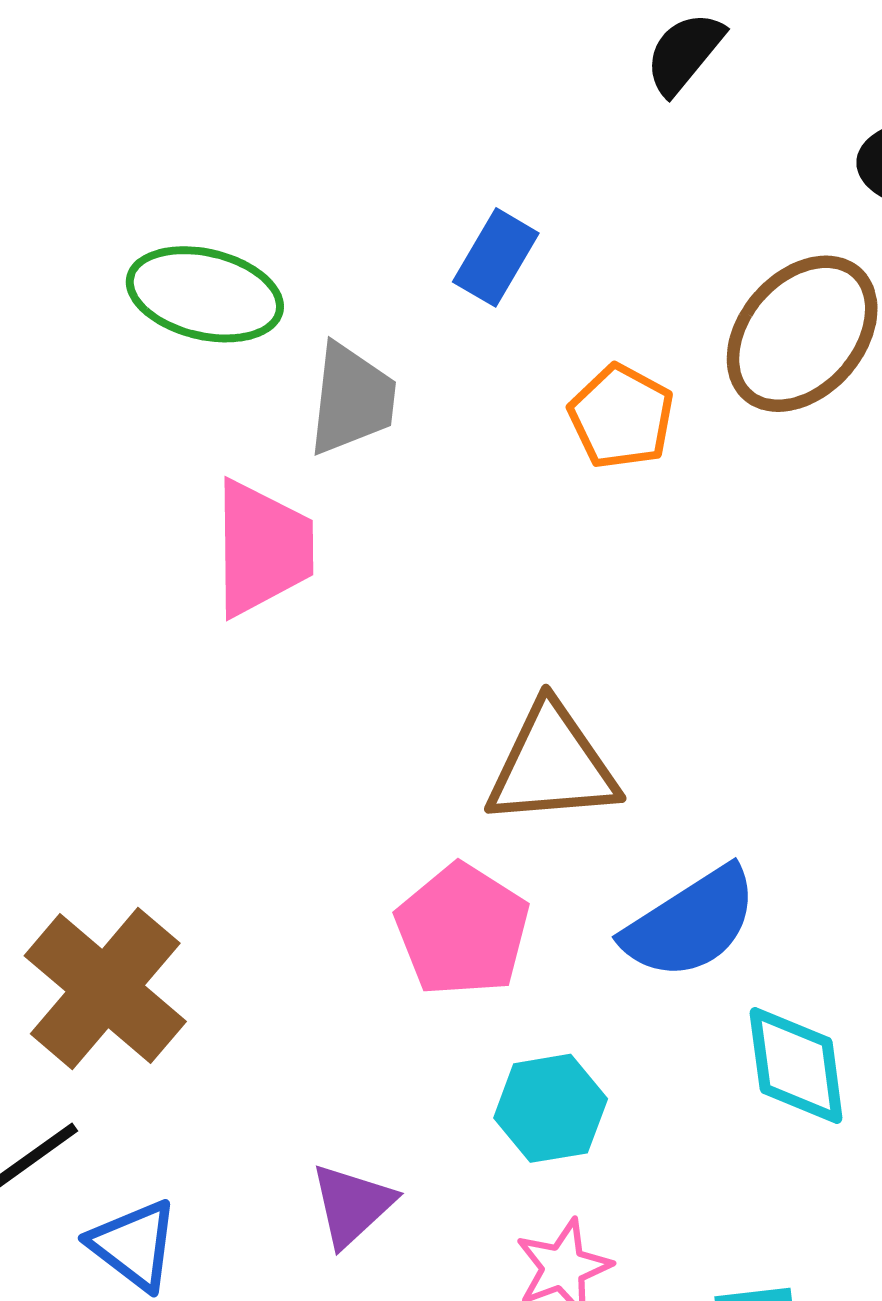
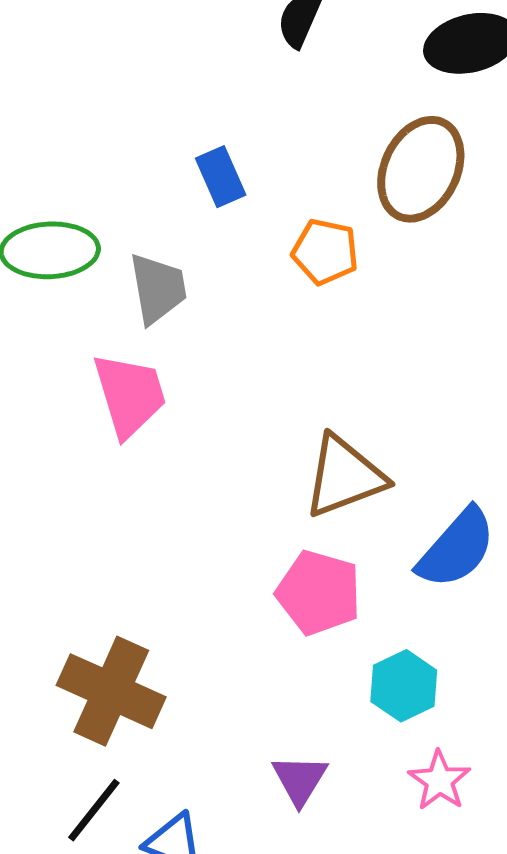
blue rectangle: (496, 257) -> (221, 177), turned -38

